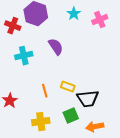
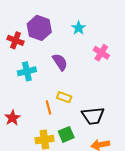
pink cross: (100, 20) -> (101, 53), moved, turned -35
yellow rectangle: (68, 87) -> (64, 97), moved
green square: (71, 116) -> (66, 134), moved

